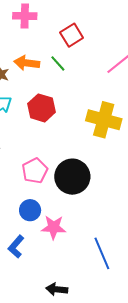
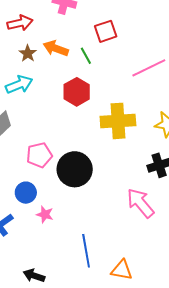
red hexagon: (42, 108) -> (77, 92), moved
yellow cross: (104, 120) -> (118, 121), turned -32
pink star: (54, 227) -> (45, 214), size x0.7

